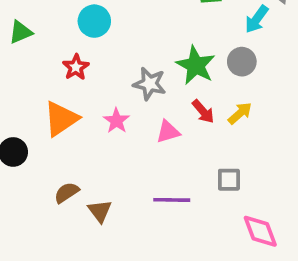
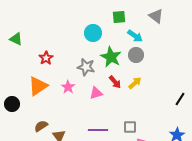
cyan arrow: (257, 19) -> (135, 36), moved, turned -91
cyan circle: (94, 21) -> (93, 33), moved
green triangle: (21, 32) -> (16, 39), turned 48
gray square: (229, 180) -> (130, 127), moved

